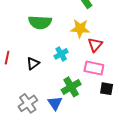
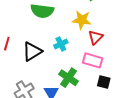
black triangle: (33, 63) -> (32, 51), size x1.5
green cross: (71, 87) -> (68, 78), turned -30

